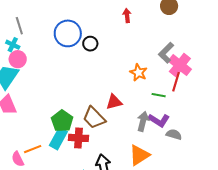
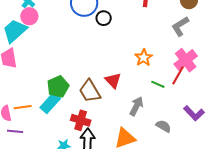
gray L-shape: (166, 53) -> (180, 26), moved
red triangle: (114, 102) -> (113, 80), turned 48
purple L-shape: (159, 120) -> (194, 113), moved
red cross: (78, 138) -> (81, 120), moved

